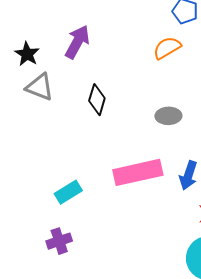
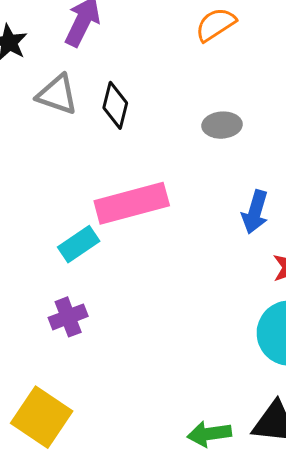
gray triangle: (40, 87) -> (57, 95), moved
pink rectangle: (138, 172) -> (132, 203), moved

